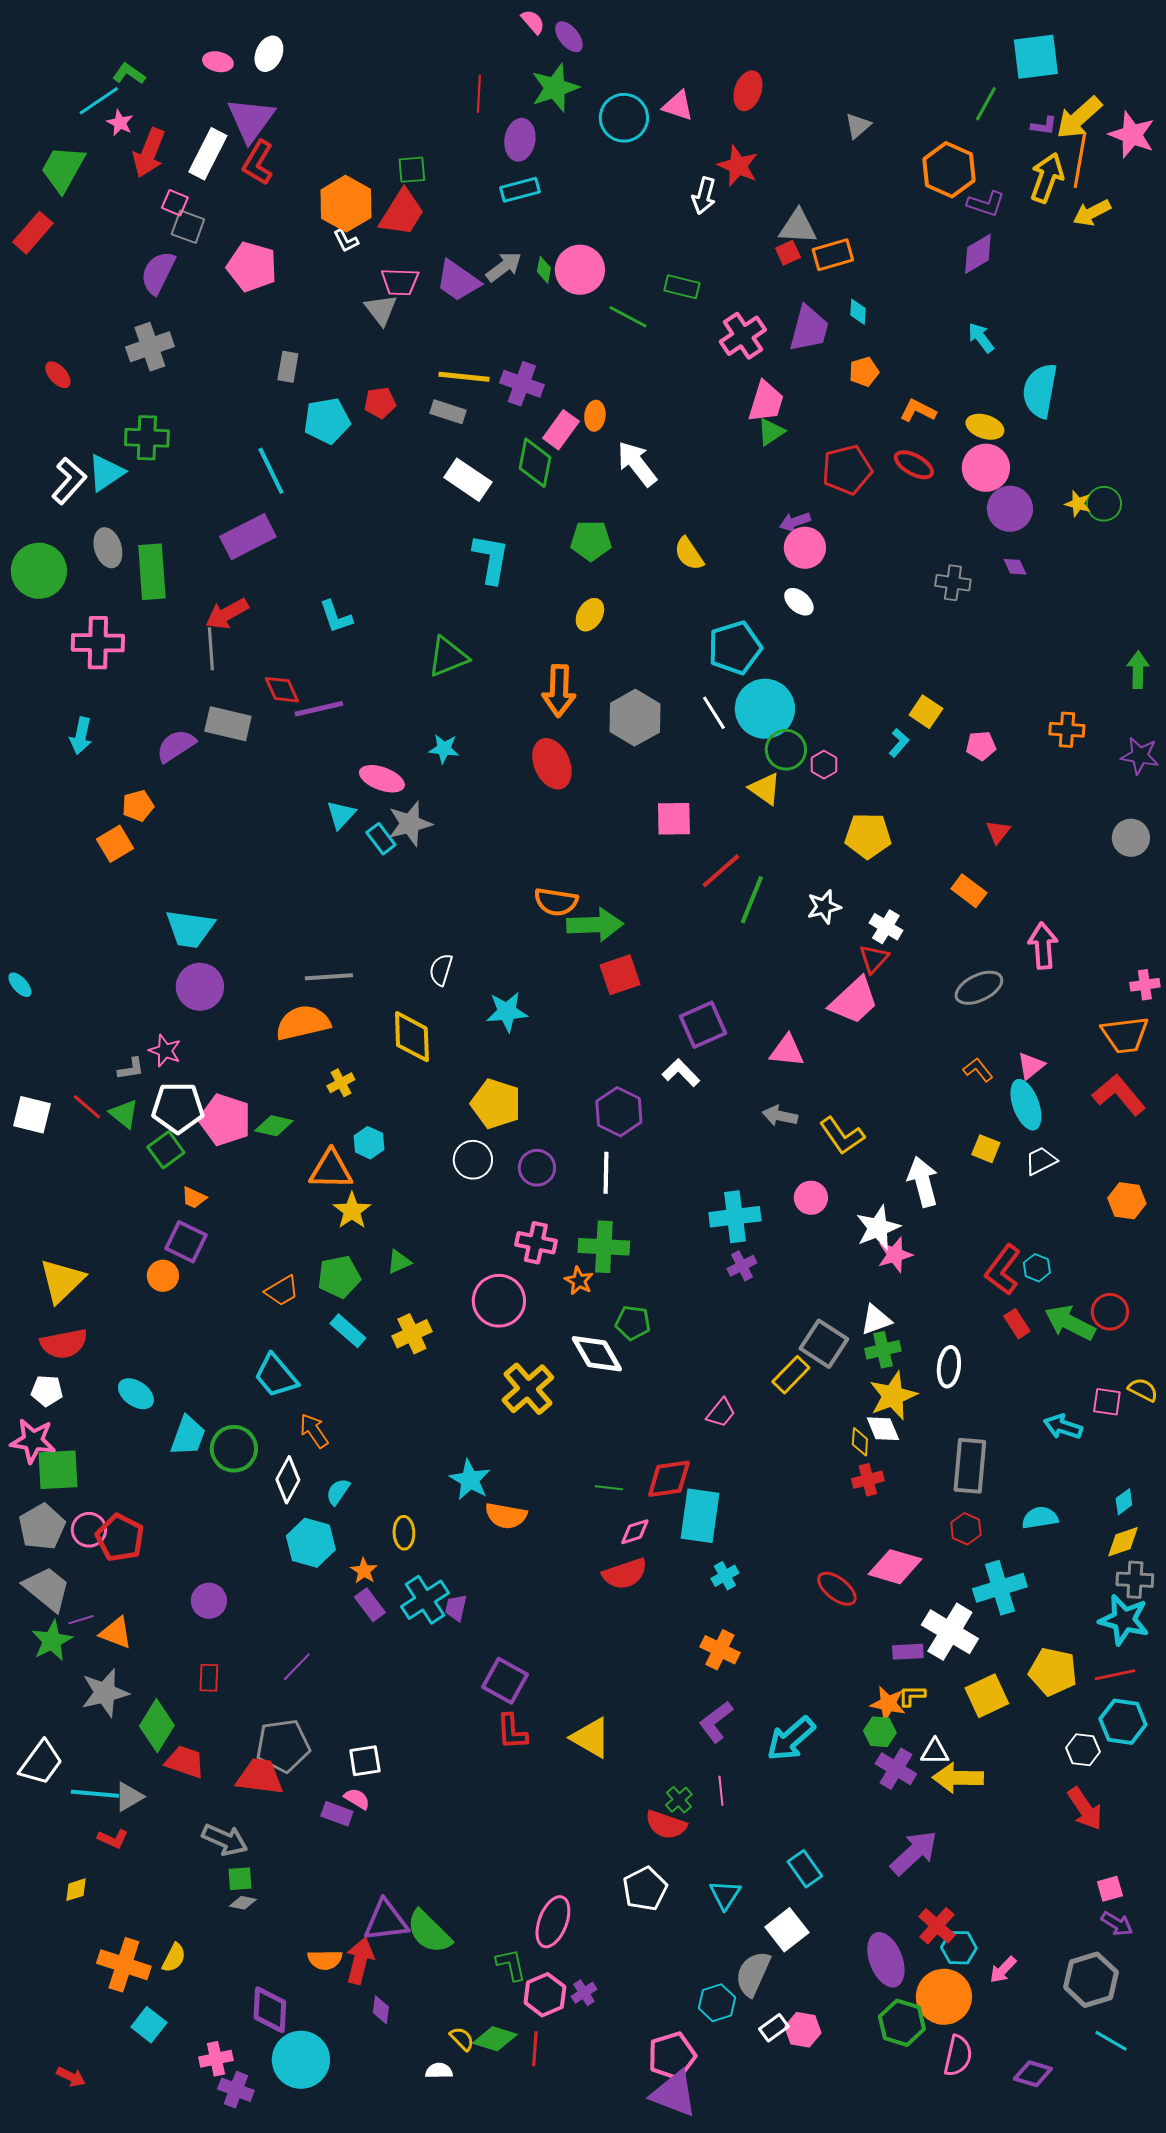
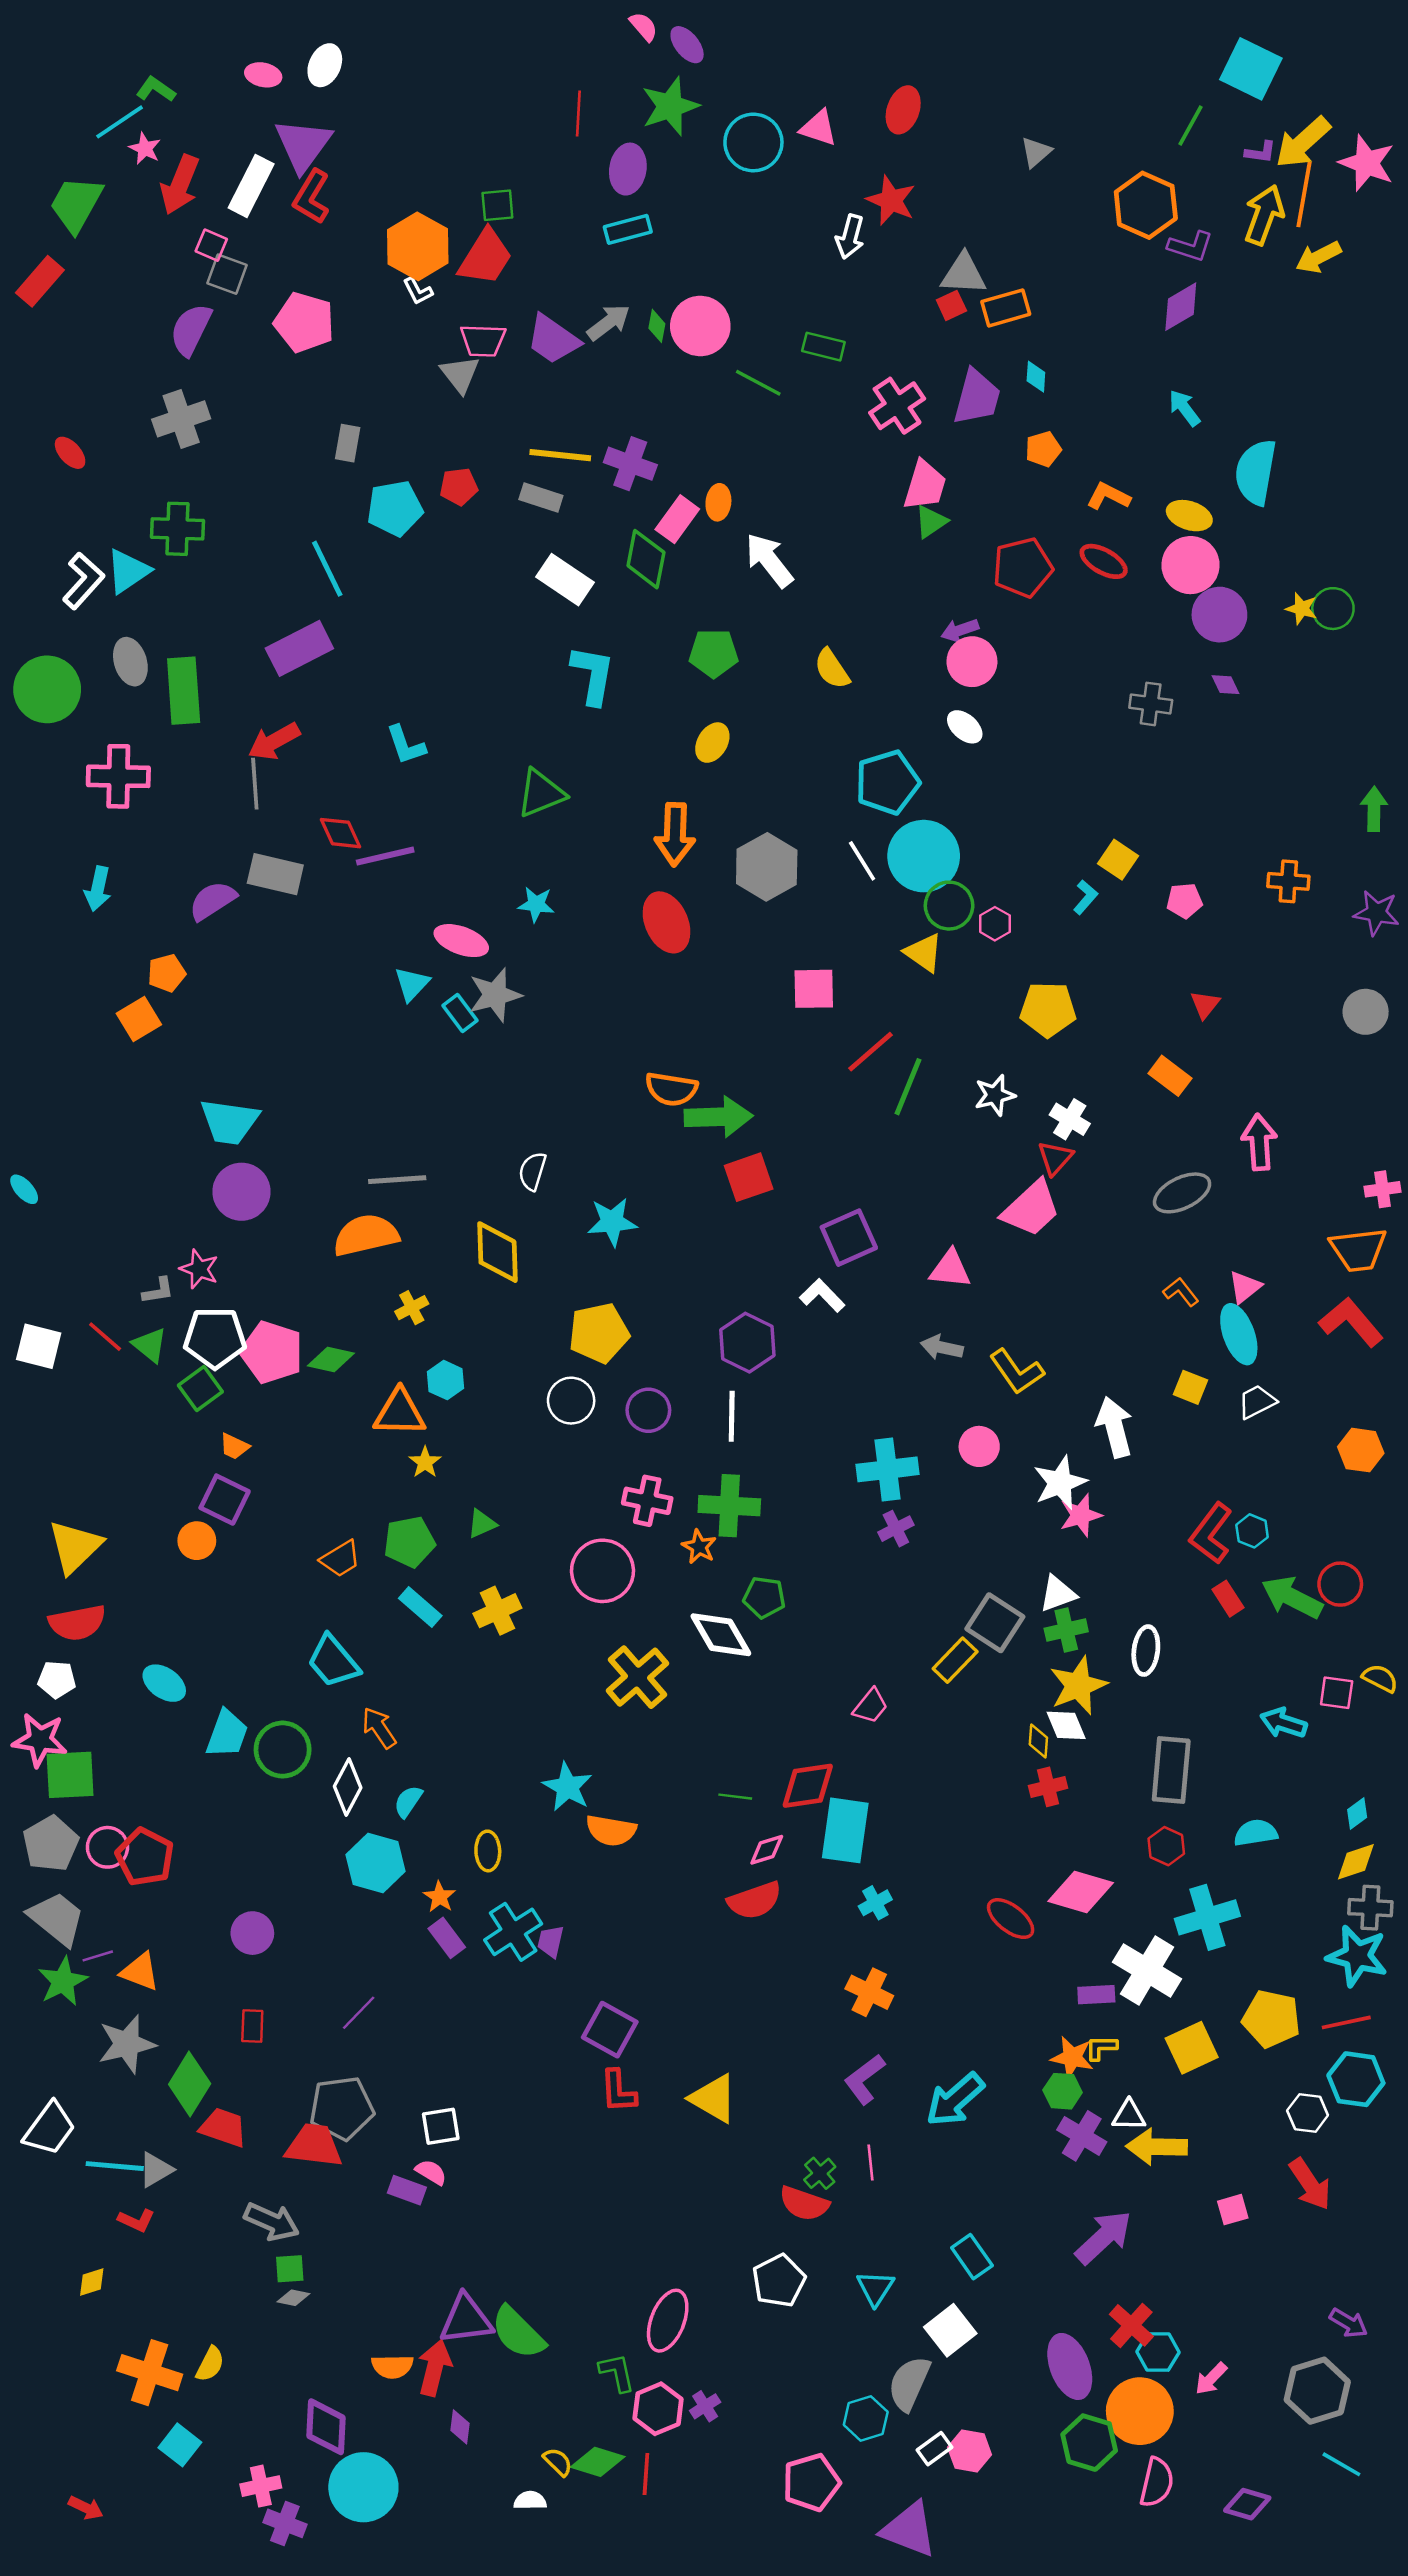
cyan square: (1036, 57) -> (1251, 69), turned 33
yellow pentagon: (496, 1104) -> (599, 1333), turned -30
yellow star: (352, 1211) -> (425, 1462), size x0.7
pink square: (1110, 1889) -> (1233, 2210), moved
purple triangle: (674, 2094) -> (909, 2529), moved

